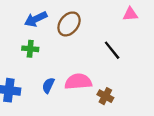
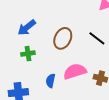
brown ellipse: (69, 24) -> (63, 38), moved

